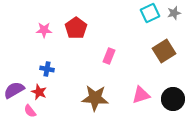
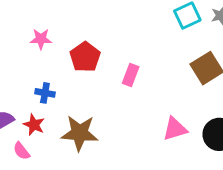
red pentagon: (76, 28) -> (85, 57), moved
brown star: (95, 98) -> (80, 133), moved

